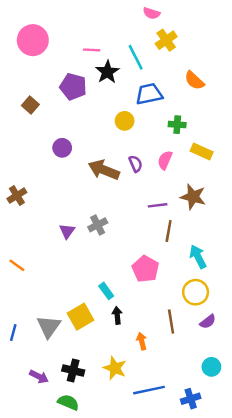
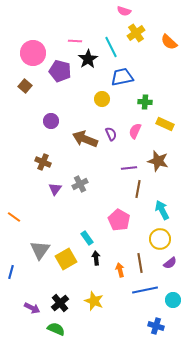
pink circle: (33, 40) -> (33, 53), moved
orange semicircle: (194, 81) -> (169, 42), moved
brown cross: (17, 196) -> (43, 162), moved, turned -35
gray triangle: (49, 326) -> (40, 250), moved
orange arrow: (142, 341) -> (120, 270), moved
black cross: (73, 371) -> (60, 303), turned 36
blue line: (149, 390) -> (145, 290), moved
blue cross: (191, 399) -> (156, 326), turned 35

